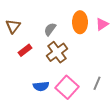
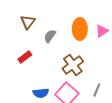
brown triangle: (13, 26) -> (28, 22), moved
brown cross: (57, 52) -> (73, 65), moved

